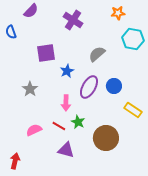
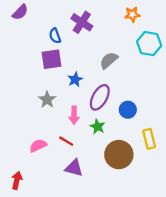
purple semicircle: (31, 11) -> (20, 12), moved
blue semicircle: (11, 32) -> (55, 36), moved
blue circle: (114, 86) -> (128, 110), moved
gray star: (30, 89) -> (47, 100), moved
yellow rectangle: (133, 110) -> (149, 139), moved, turned 42
green star: (78, 122) -> (98, 127), moved

